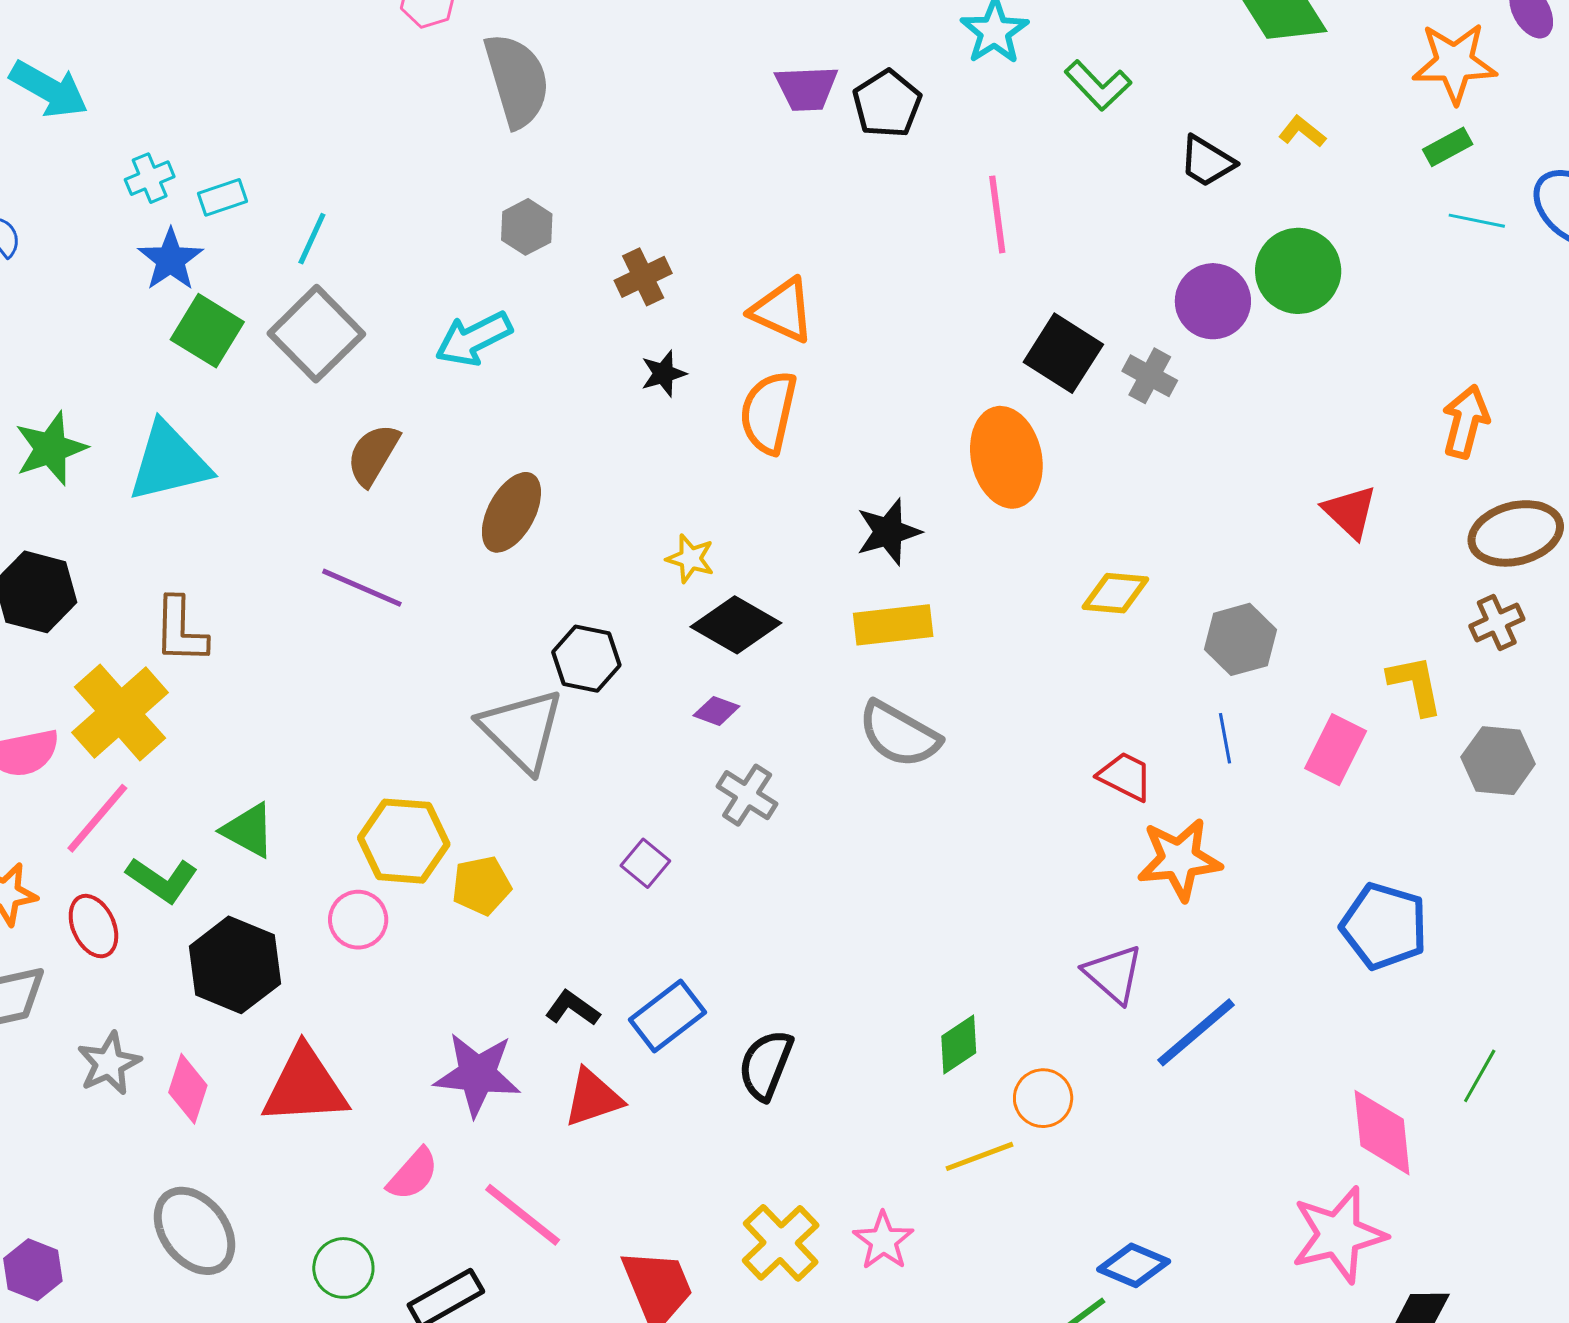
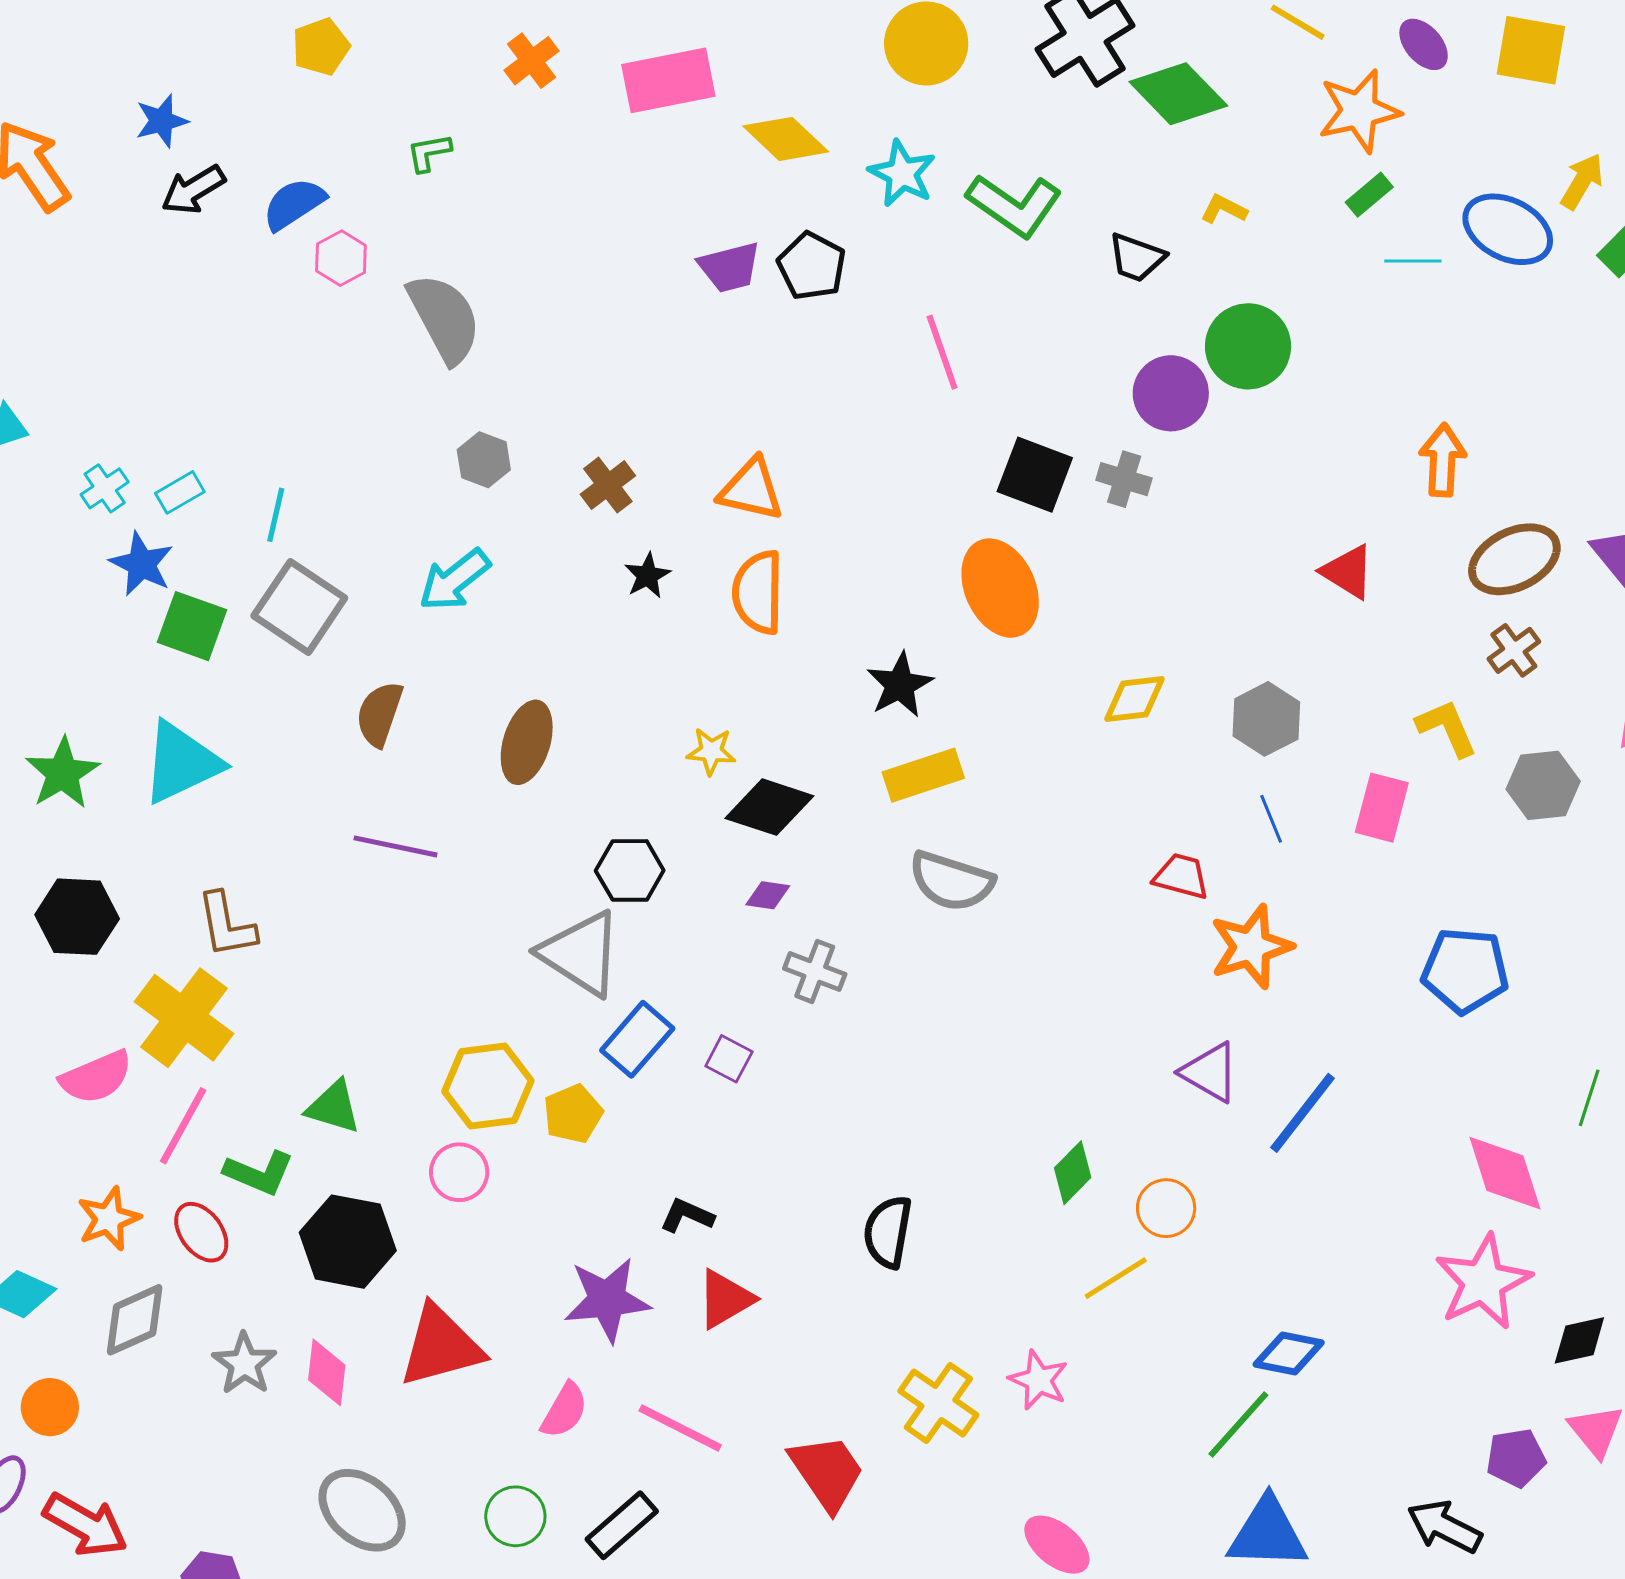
green L-shape: (1098, 85) -> (1014, 205), size x1.4
blue rectangle: (667, 1016) -> (637, 1039), moved

